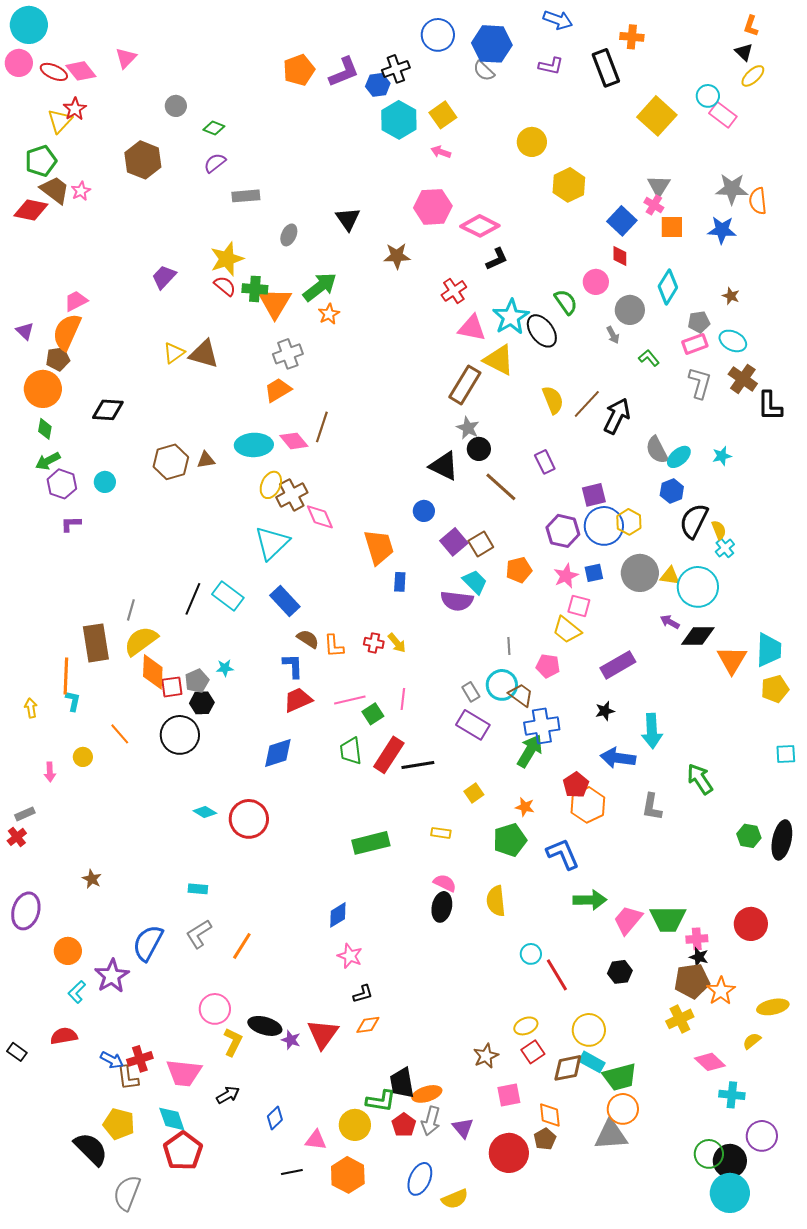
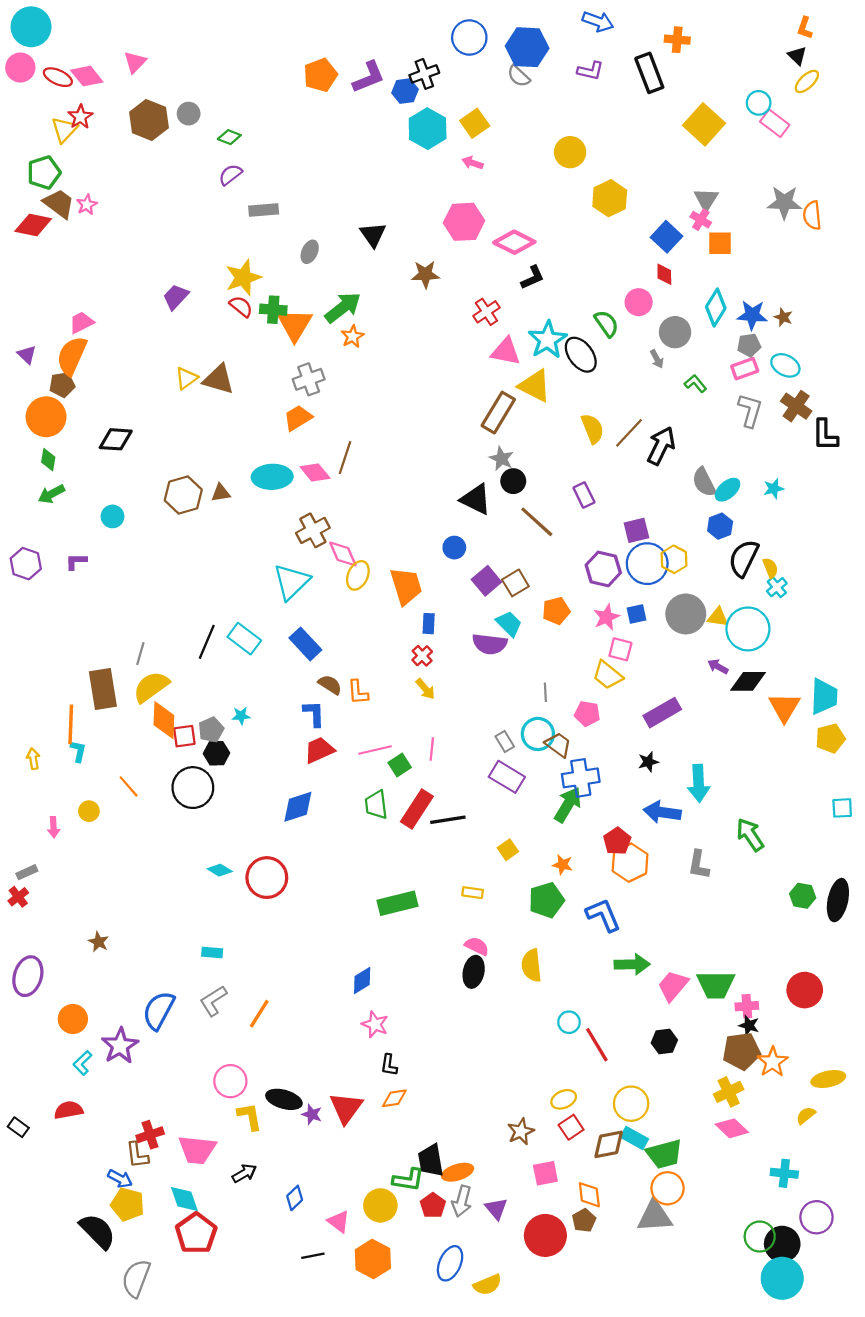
brown hexagon: (143, 160) -> (149, 120), moved
blue star: (722, 230) -> (752, 315), moved
purple hexagon: (62, 484) -> (26, 564), moved
yellow ellipse: (271, 485) -> (358, 575), moved
red cross: (374, 643) -> (422, 656), moved, turned 36
black L-shape: (363, 994) -> (389, 1065), turned 115
yellow L-shape: (233, 1042) -> (250, 1117), turned -36
blue arrow: (112, 1060) -> (120, 1179), moved
pink diamond: (710, 1062) -> (732, 1128), moved
pink triangle: (316, 1140) -> (339, 1222), turned 30

